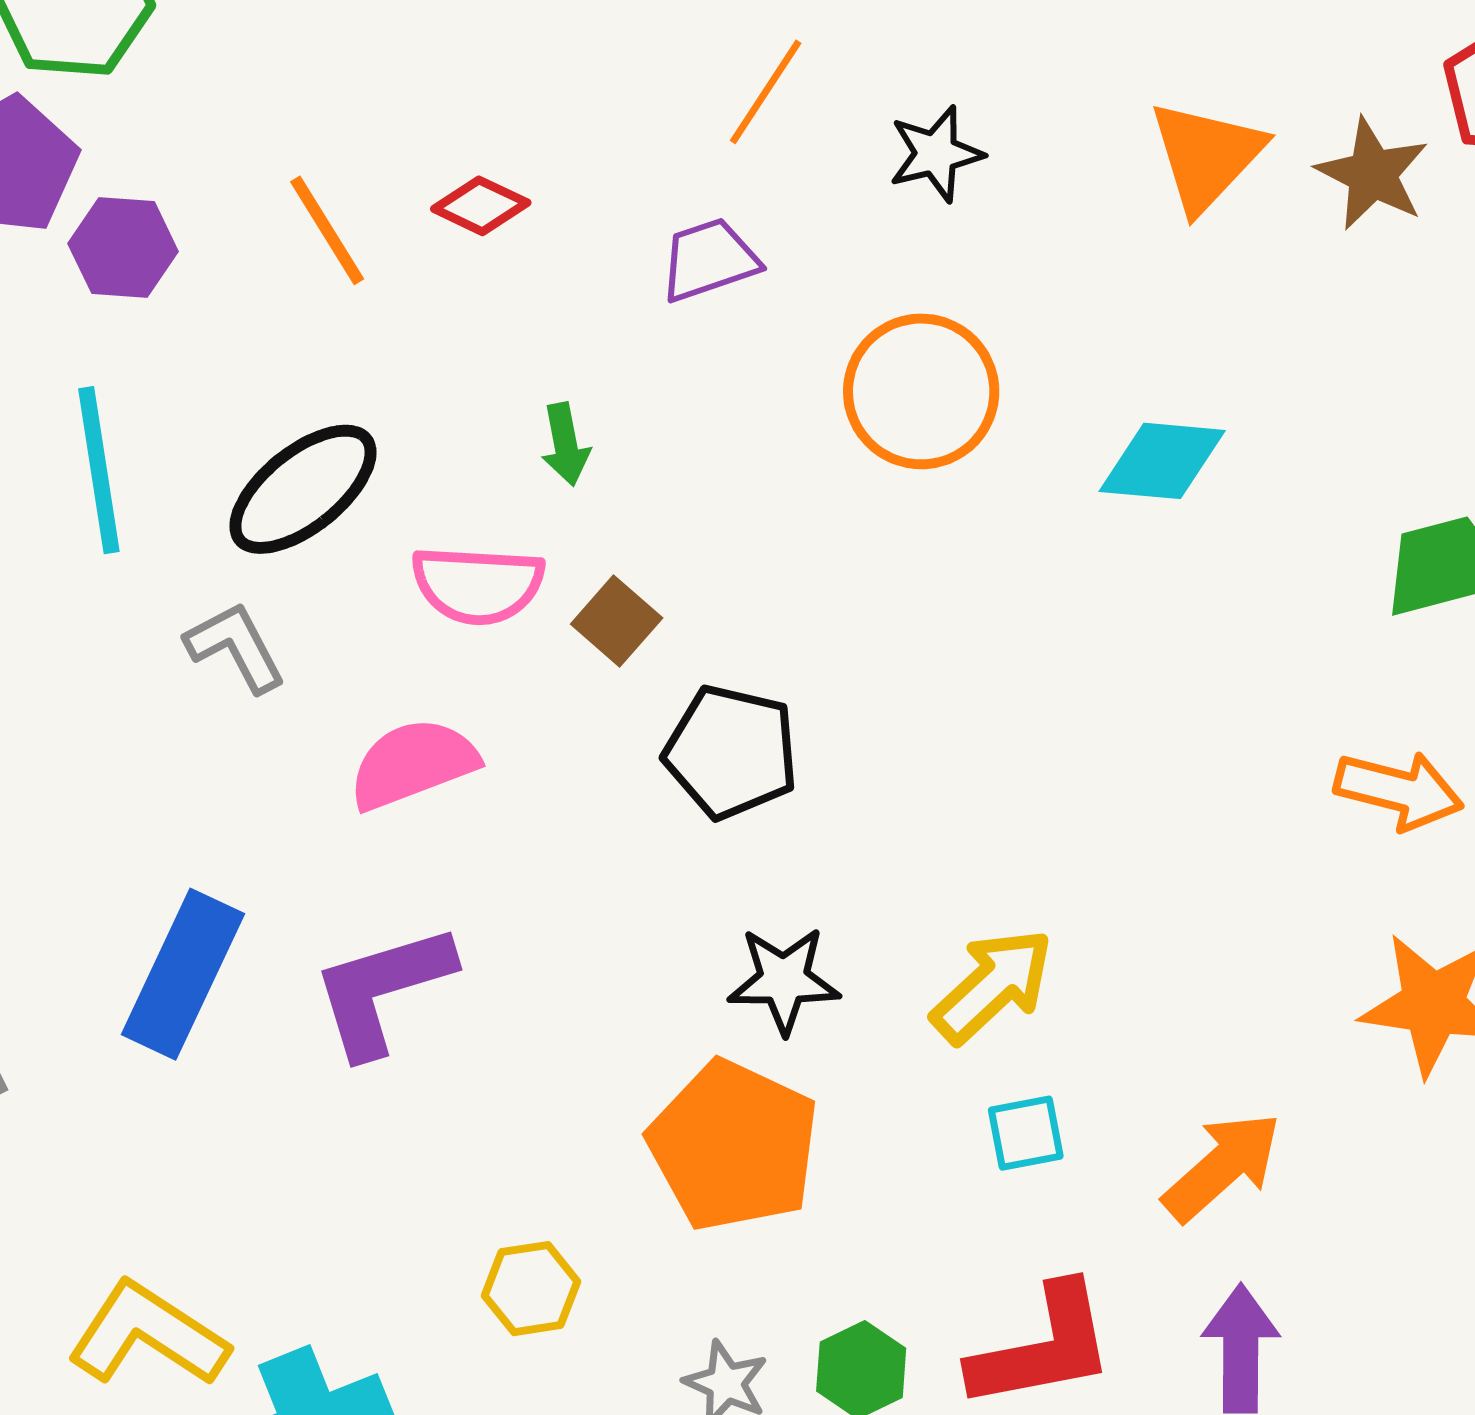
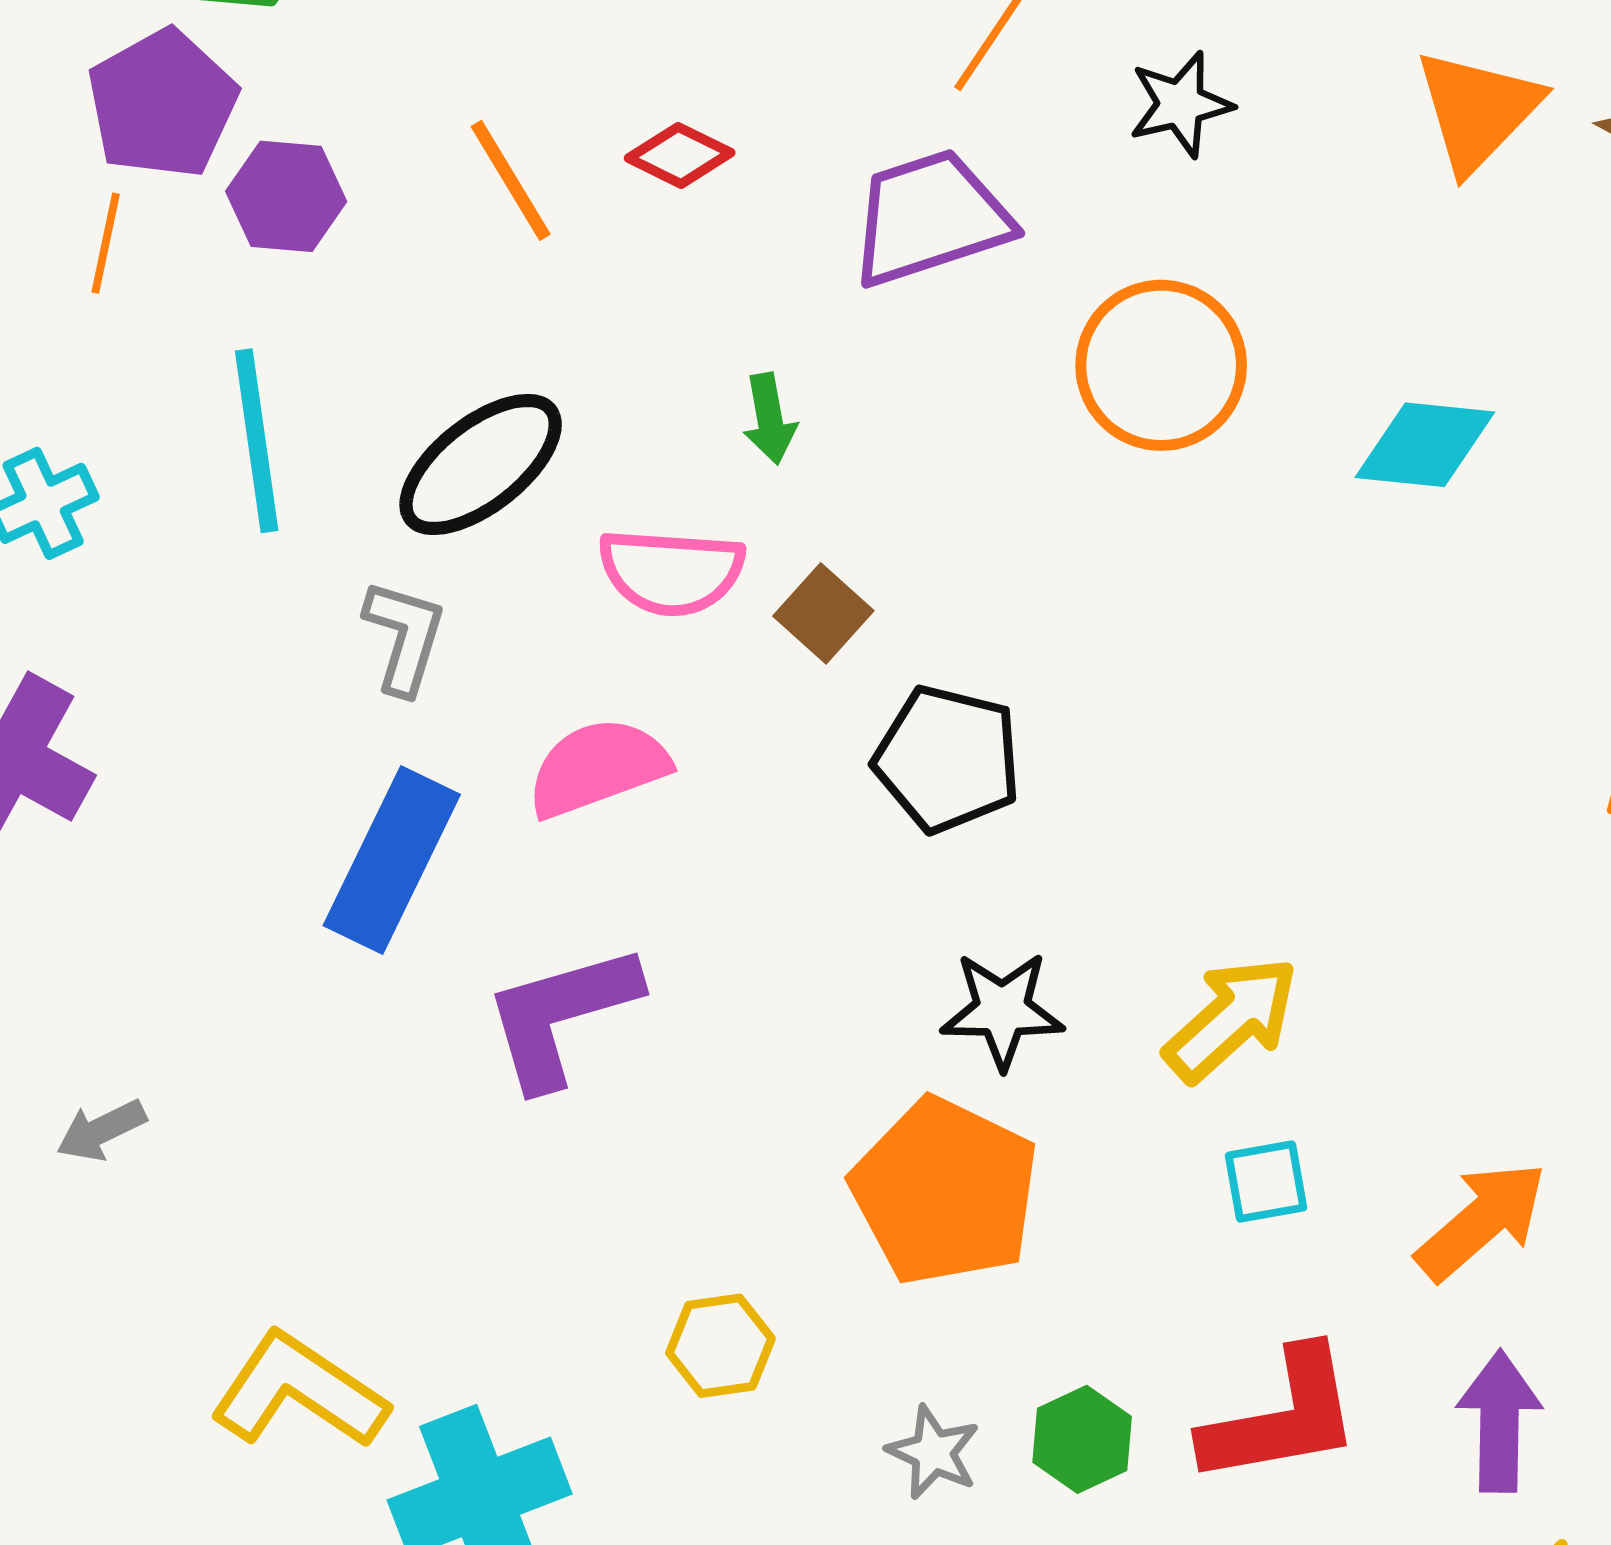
purple trapezoid: (709, 260) -> (930, 218), size x1.5
gray L-shape: (236, 647) -> (404, 637), turned 44
blue rectangle: (183, 974) -> (392, 860), moved

